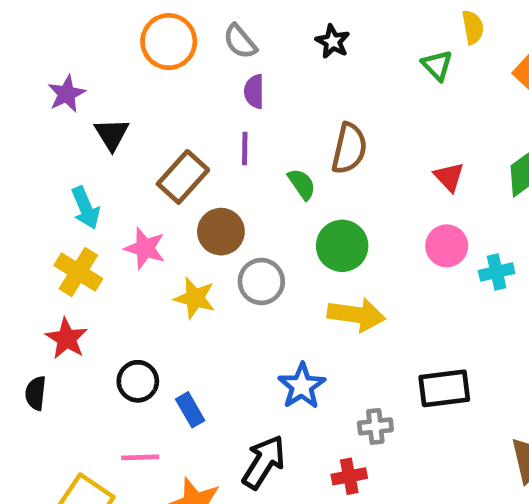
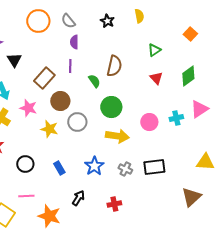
yellow semicircle: (473, 27) -> (139, 16), moved
green triangle: (437, 65) -> (154, 50), moved, turned 40
pink circle: (447, 246) -> (149, 122), moved
blue rectangle: (190, 410) -> (59, 168), moved
gray cross: (375, 426) -> (125, 169), moved, turned 32
black arrow: (264, 462) -> (78, 198), size x0.7

